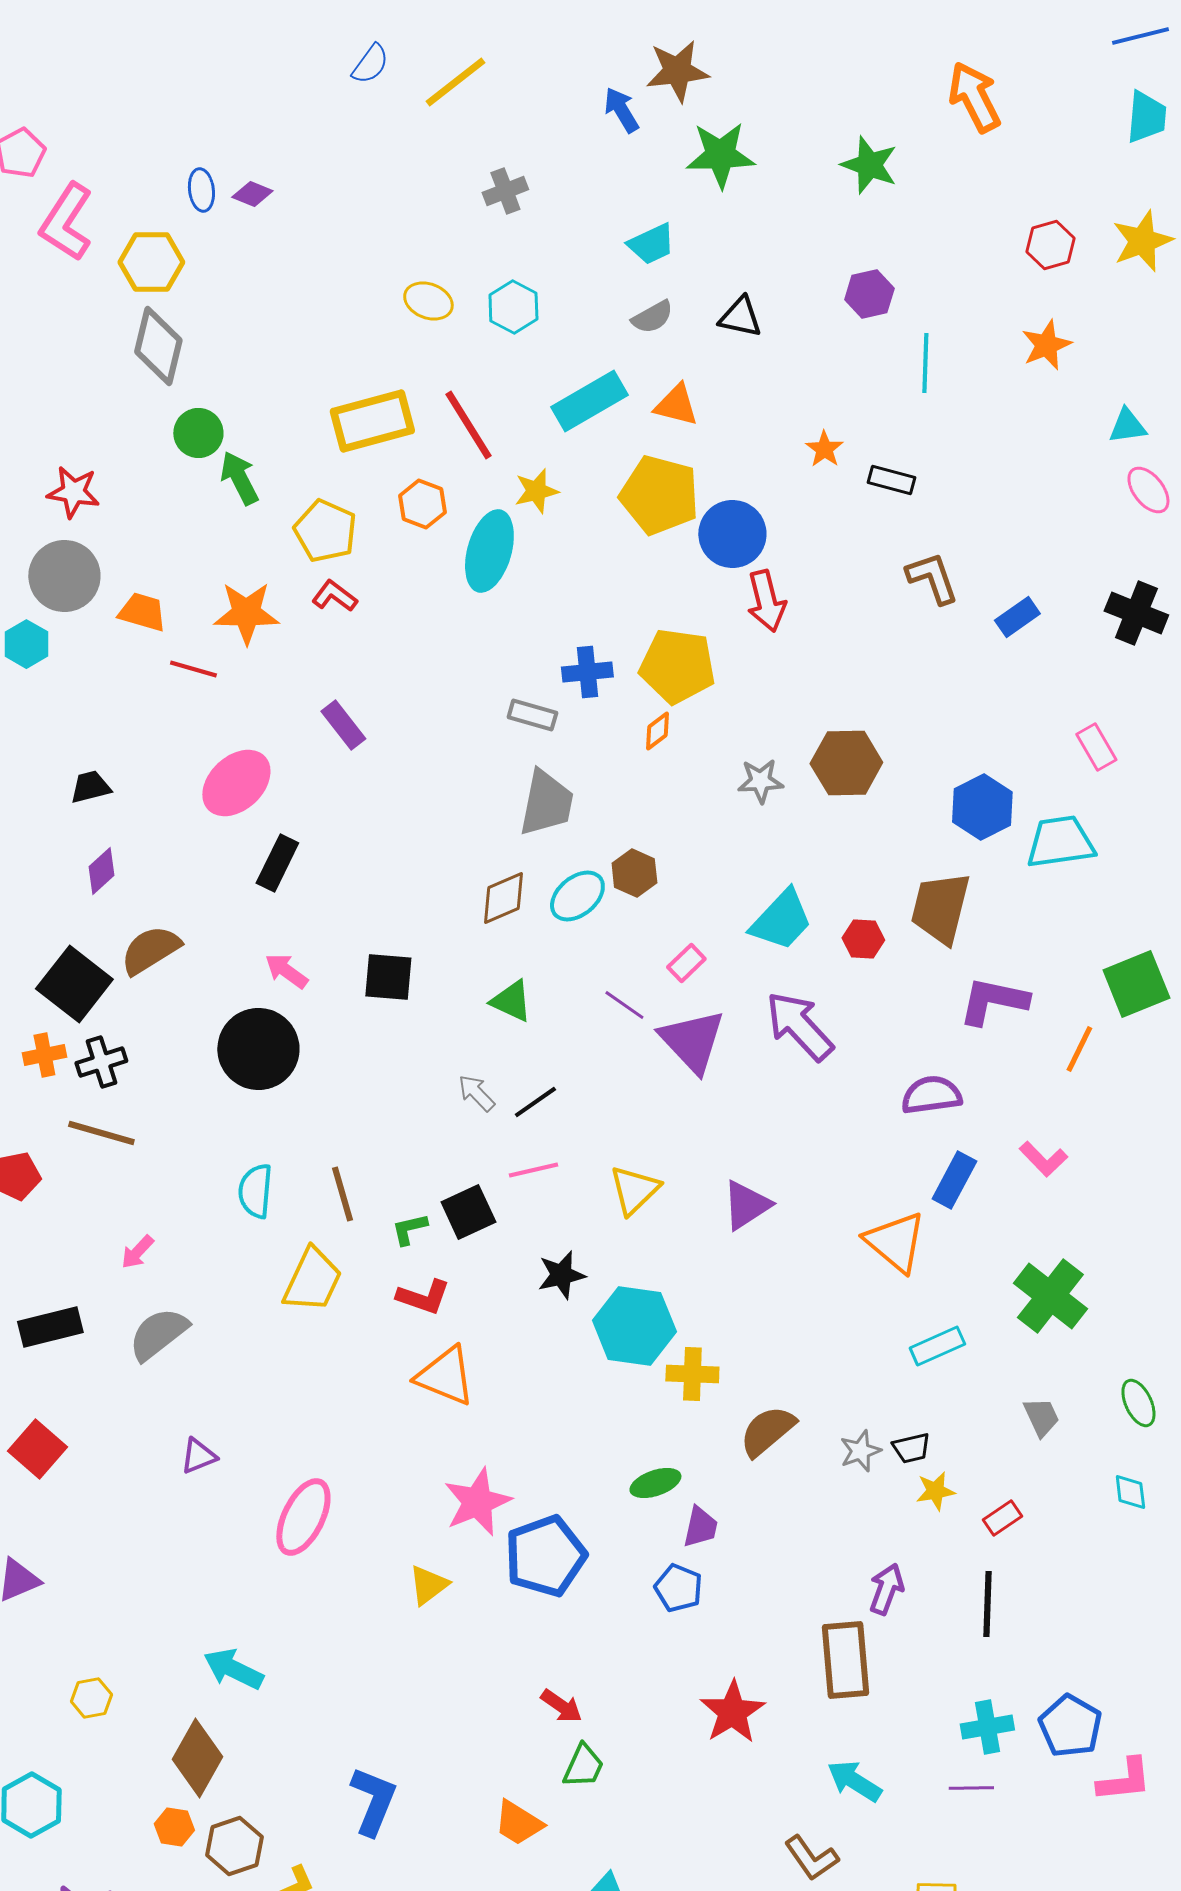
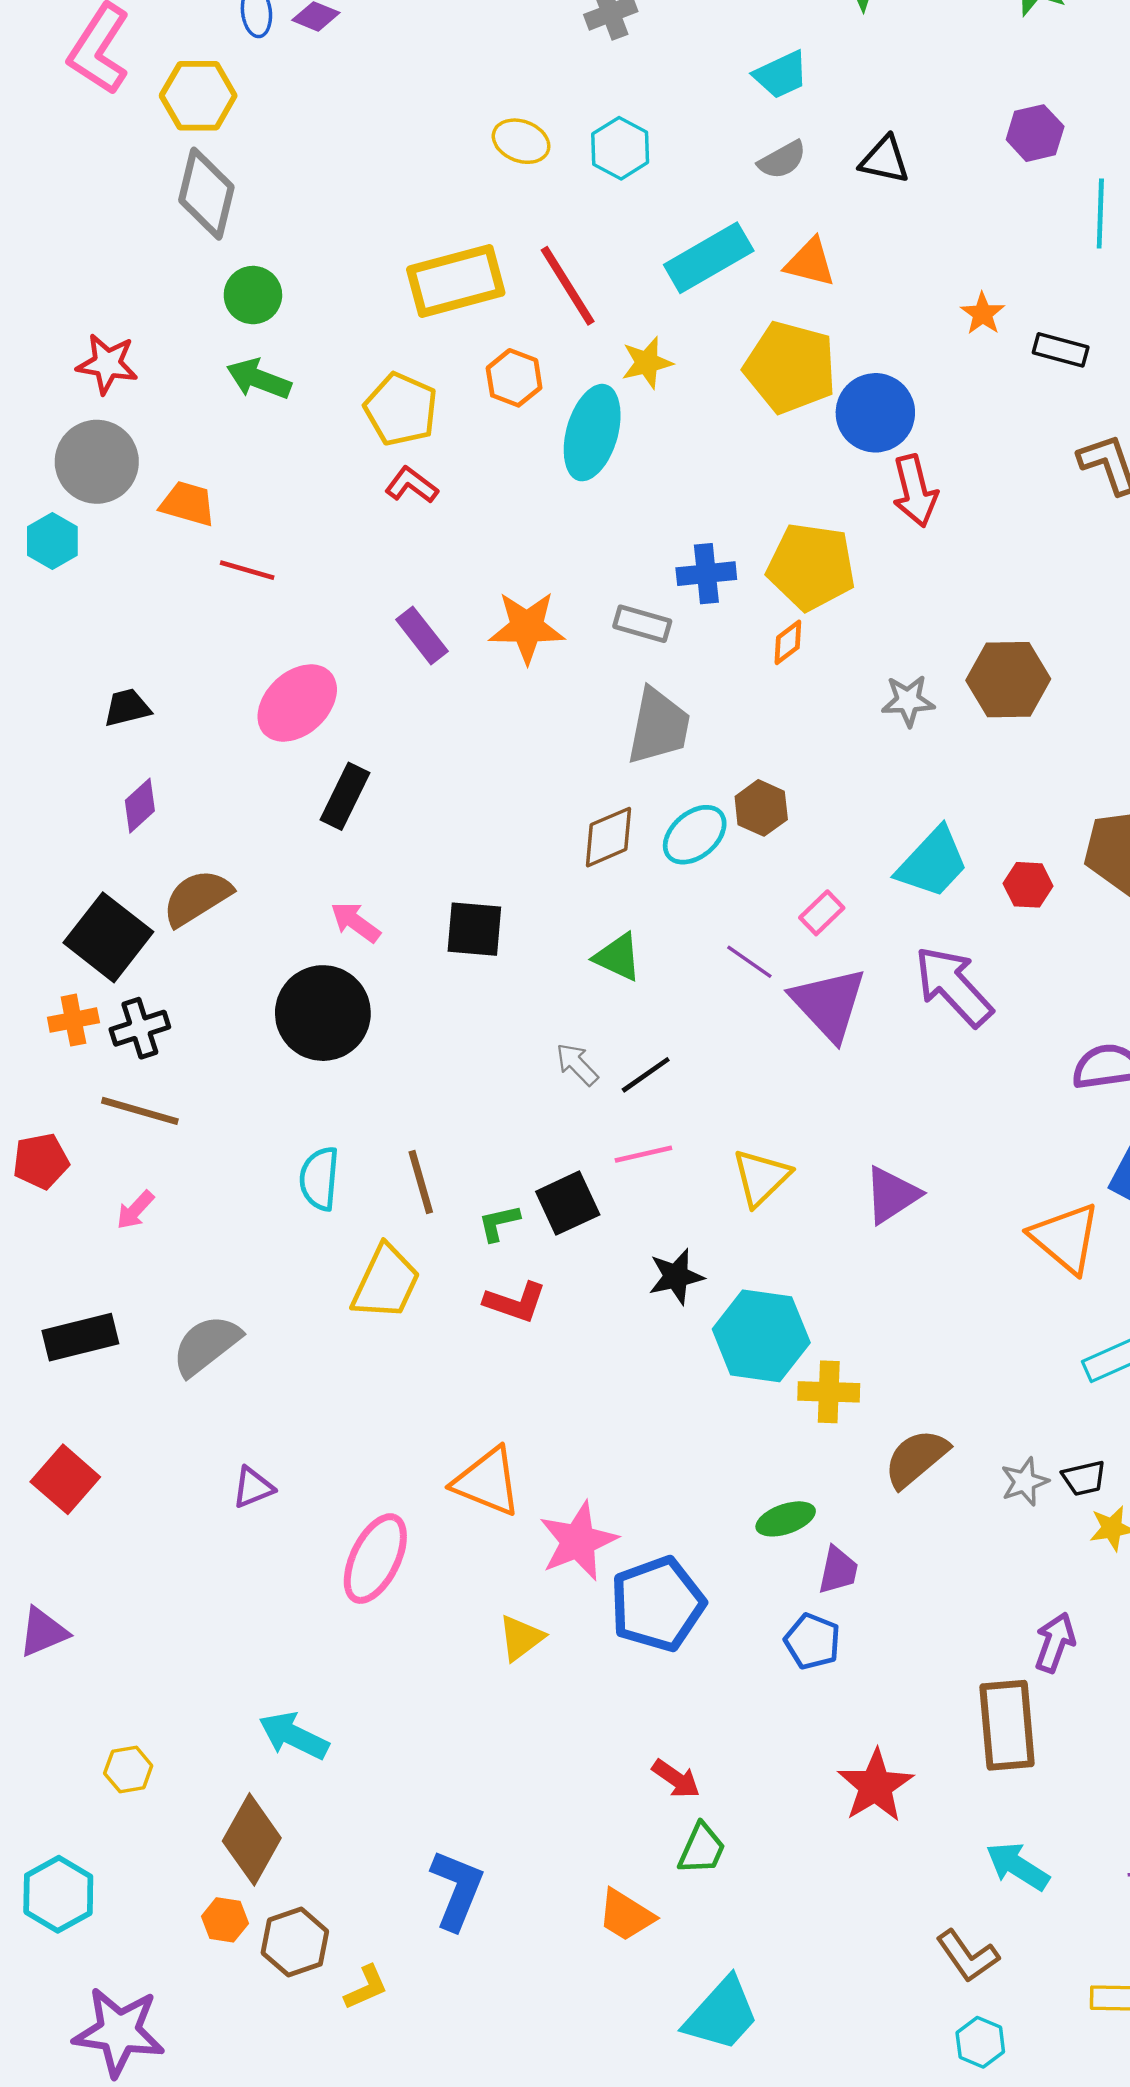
green arrow: (239, 478) -> (259, 379), moved, turned -42
orange star: (246, 613) -> (527, 627), moved
pink arrow: (137, 1252) -> (135, 1210), moved
orange triangle: (445, 1376) -> (487, 1482), moved

